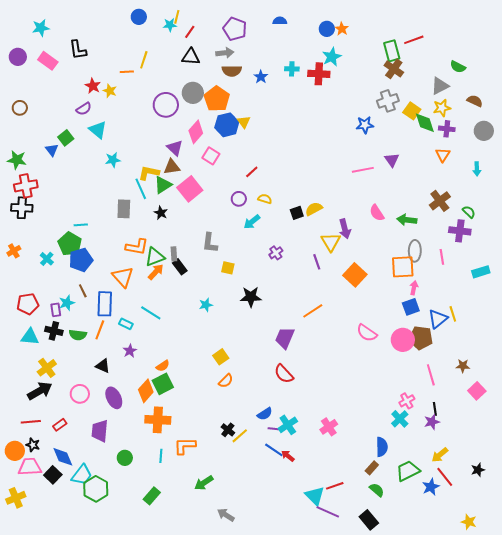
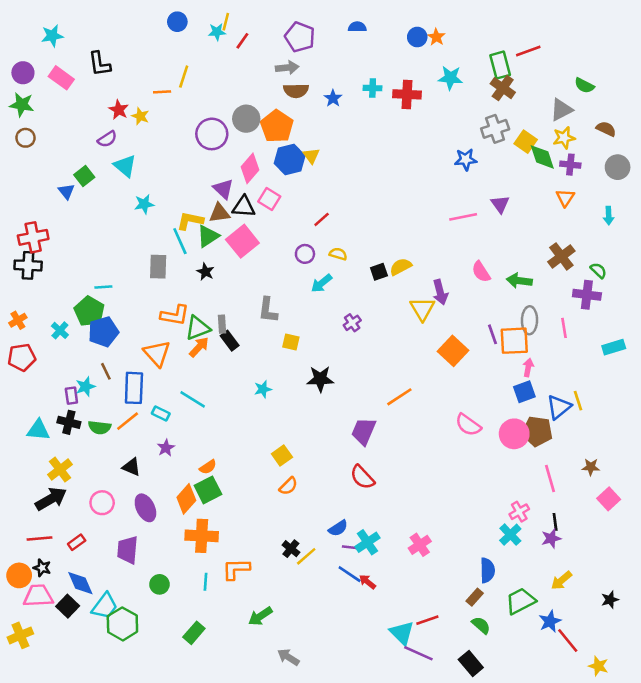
black triangle: (191, 57) -> (244, 207), moved
cyan star: (332, 57) -> (450, 78), moved, turned 30
green star: (17, 160) -> (22, 105), moved
purple line: (317, 262) -> (492, 334), moved
red pentagon: (28, 304) -> (22, 357), moved
orange line: (100, 330) -> (128, 421), turned 30
red line: (445, 477) -> (568, 641), moved

